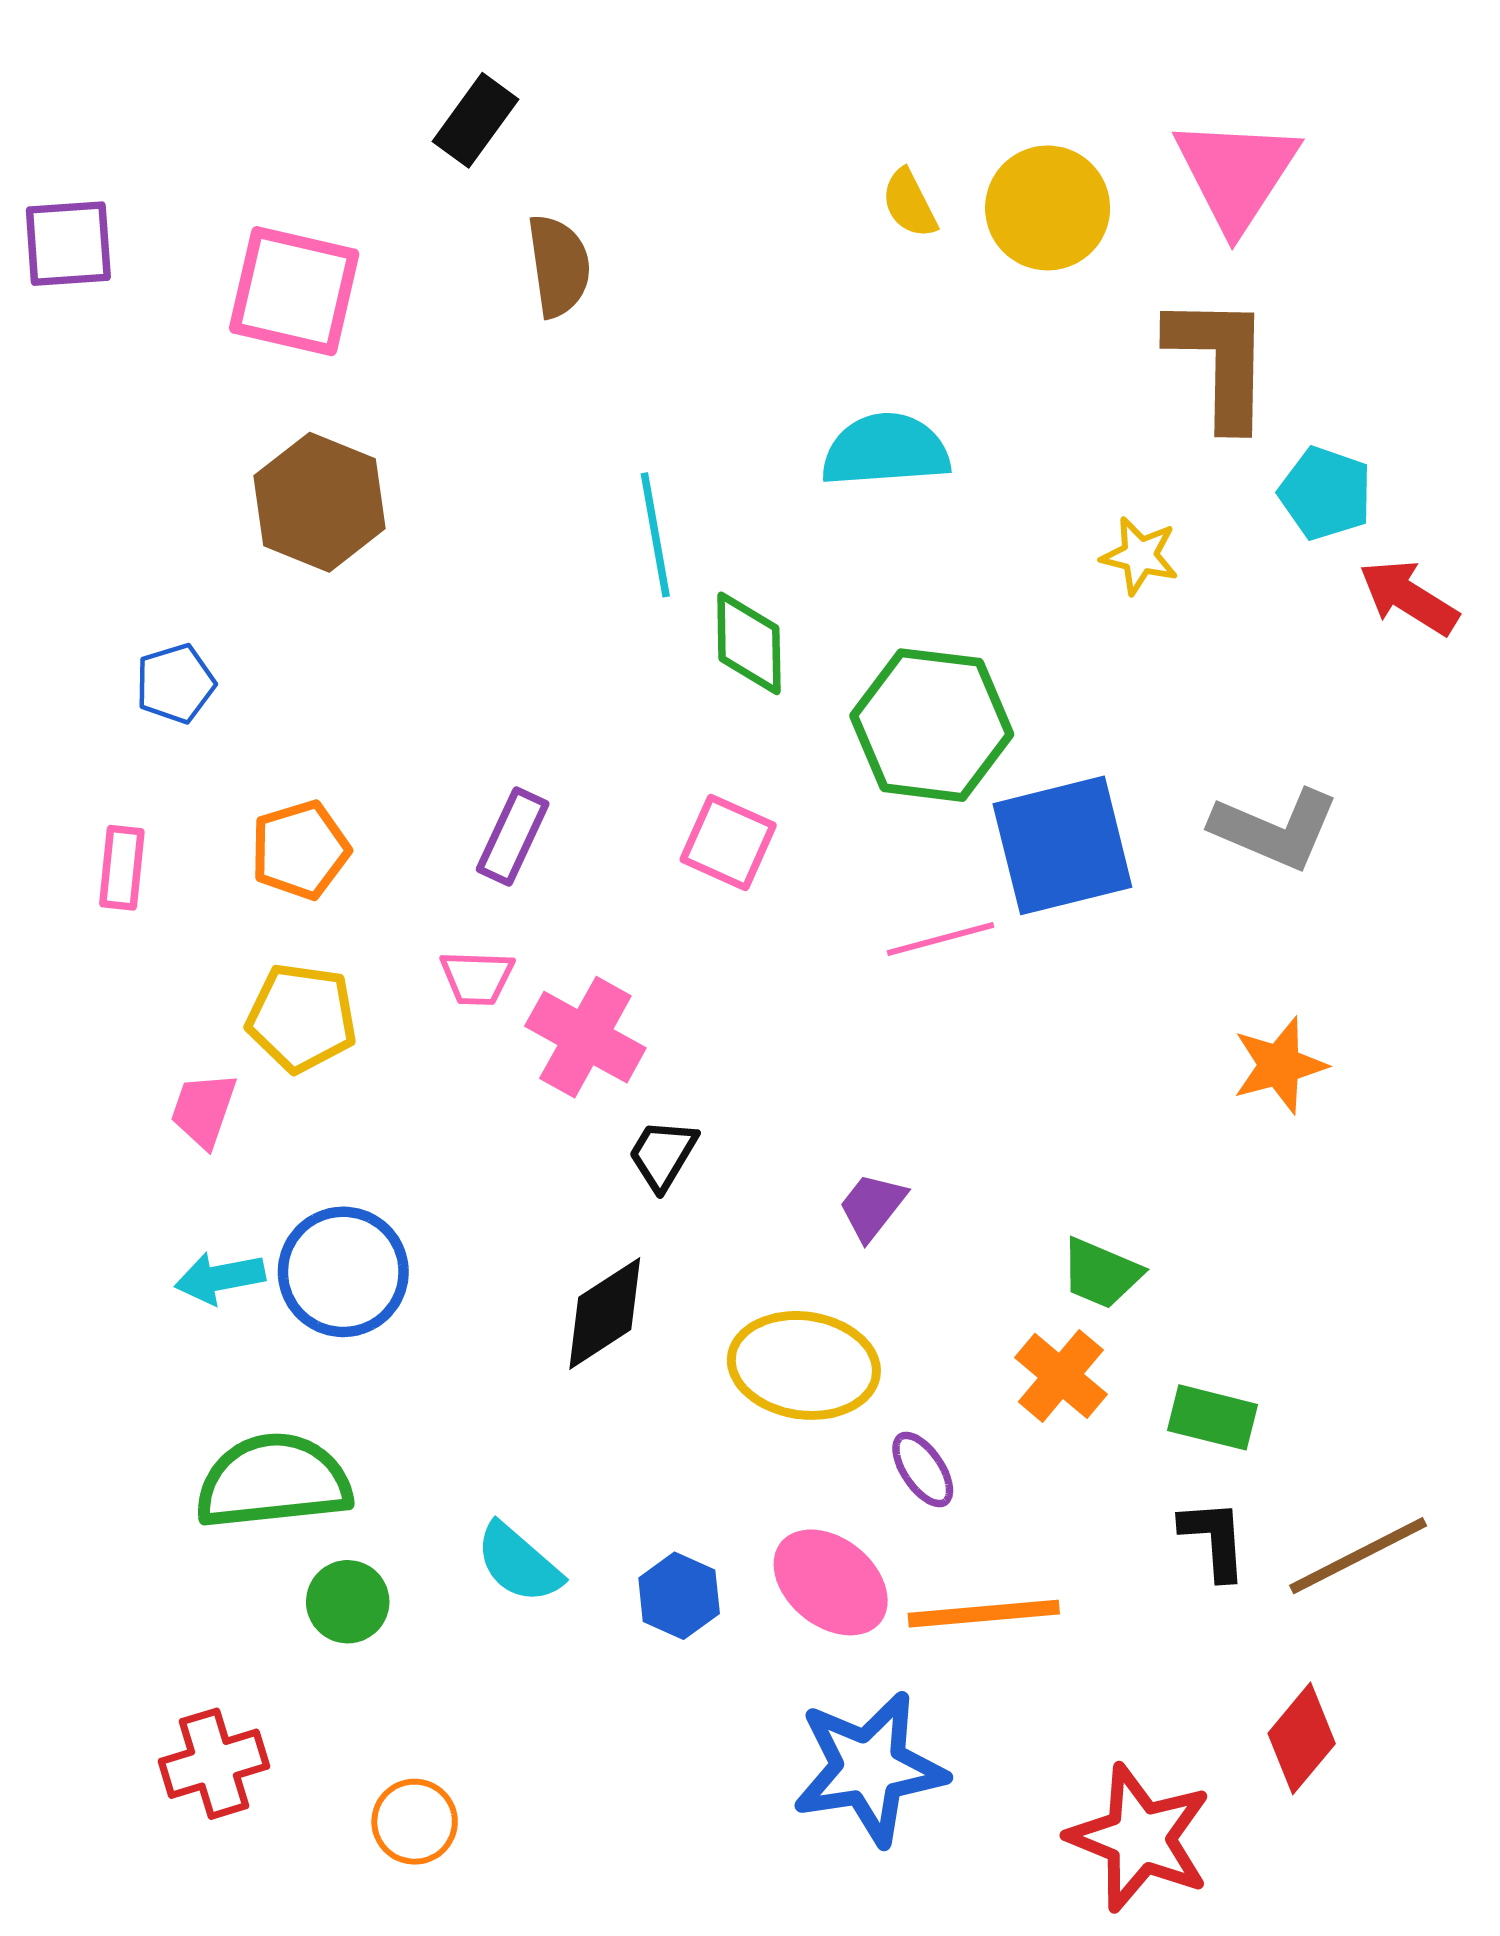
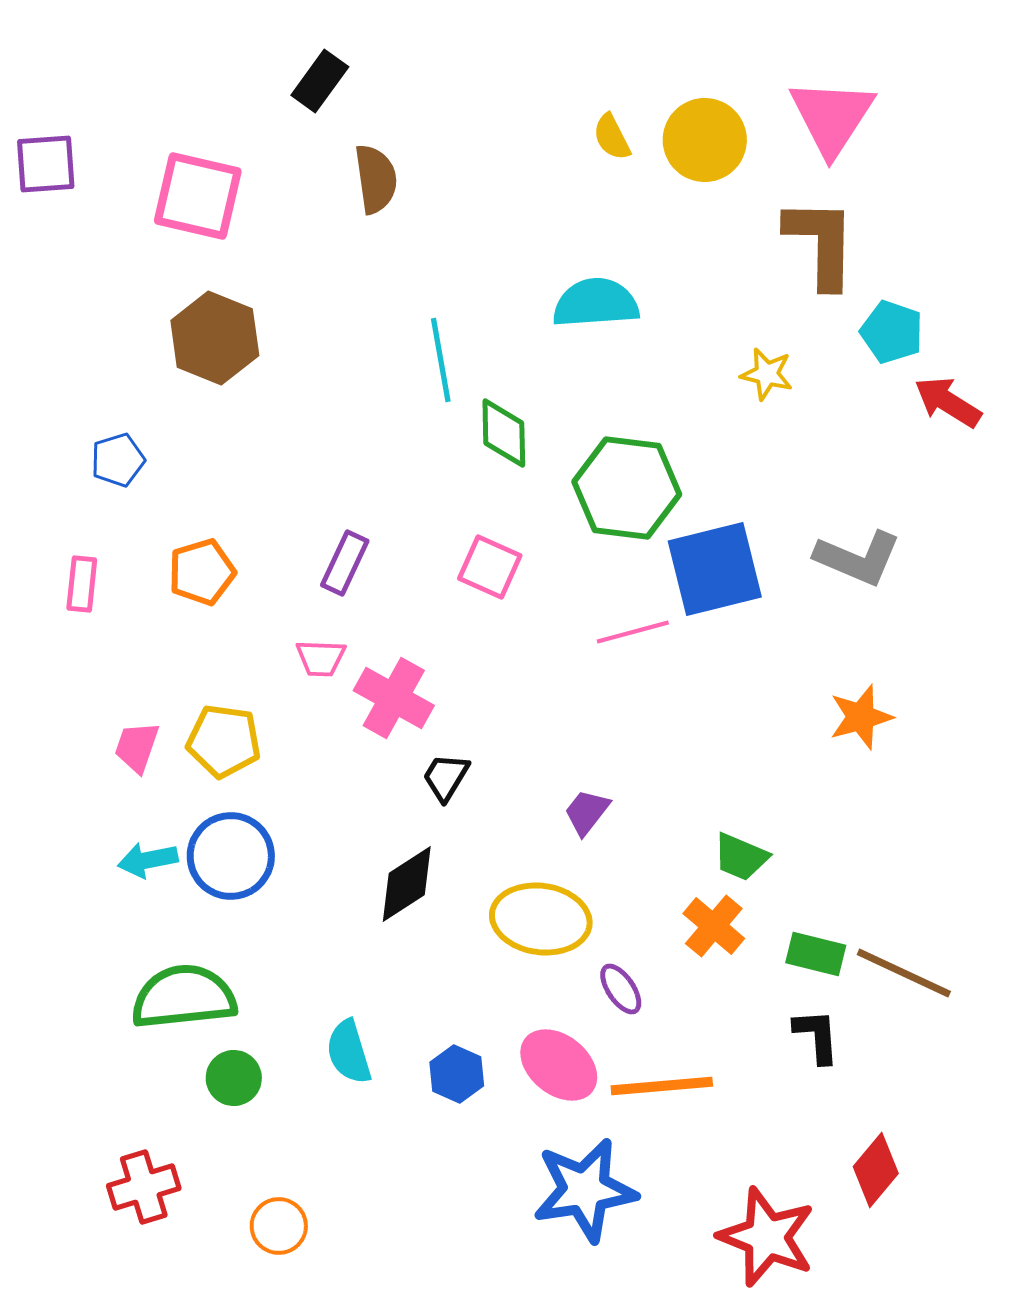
yellow pentagon: (302, 1018) -> (224, 741), moved
brown line: (1358, 1556) -> (904, 973), moved, turned 52
cyan semicircle: (519, 1563) -> (349, 1052), turned 32

